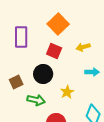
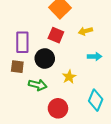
purple rectangle: (21, 37) -> (22, 42), moved
brown square: (16, 82) -> (17, 67), turned 32

